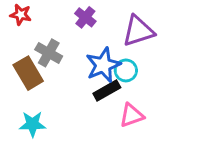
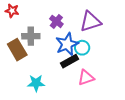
purple cross: (85, 17) -> (56, 21), moved
gray cross: (49, 53) -> (31, 36), turned -30
cyan star: (33, 124) -> (36, 83), moved

